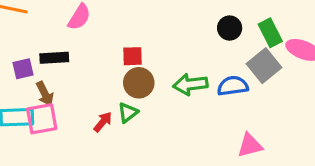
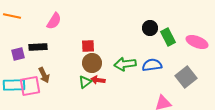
green rectangle: (270, 33) -> (168, 37), moved
gray square: (264, 66) -> (186, 77), moved
brown arrow: (45, 94) -> (44, 75), moved
red arrow: (103, 122) -> (98, 80), moved, turned -120

